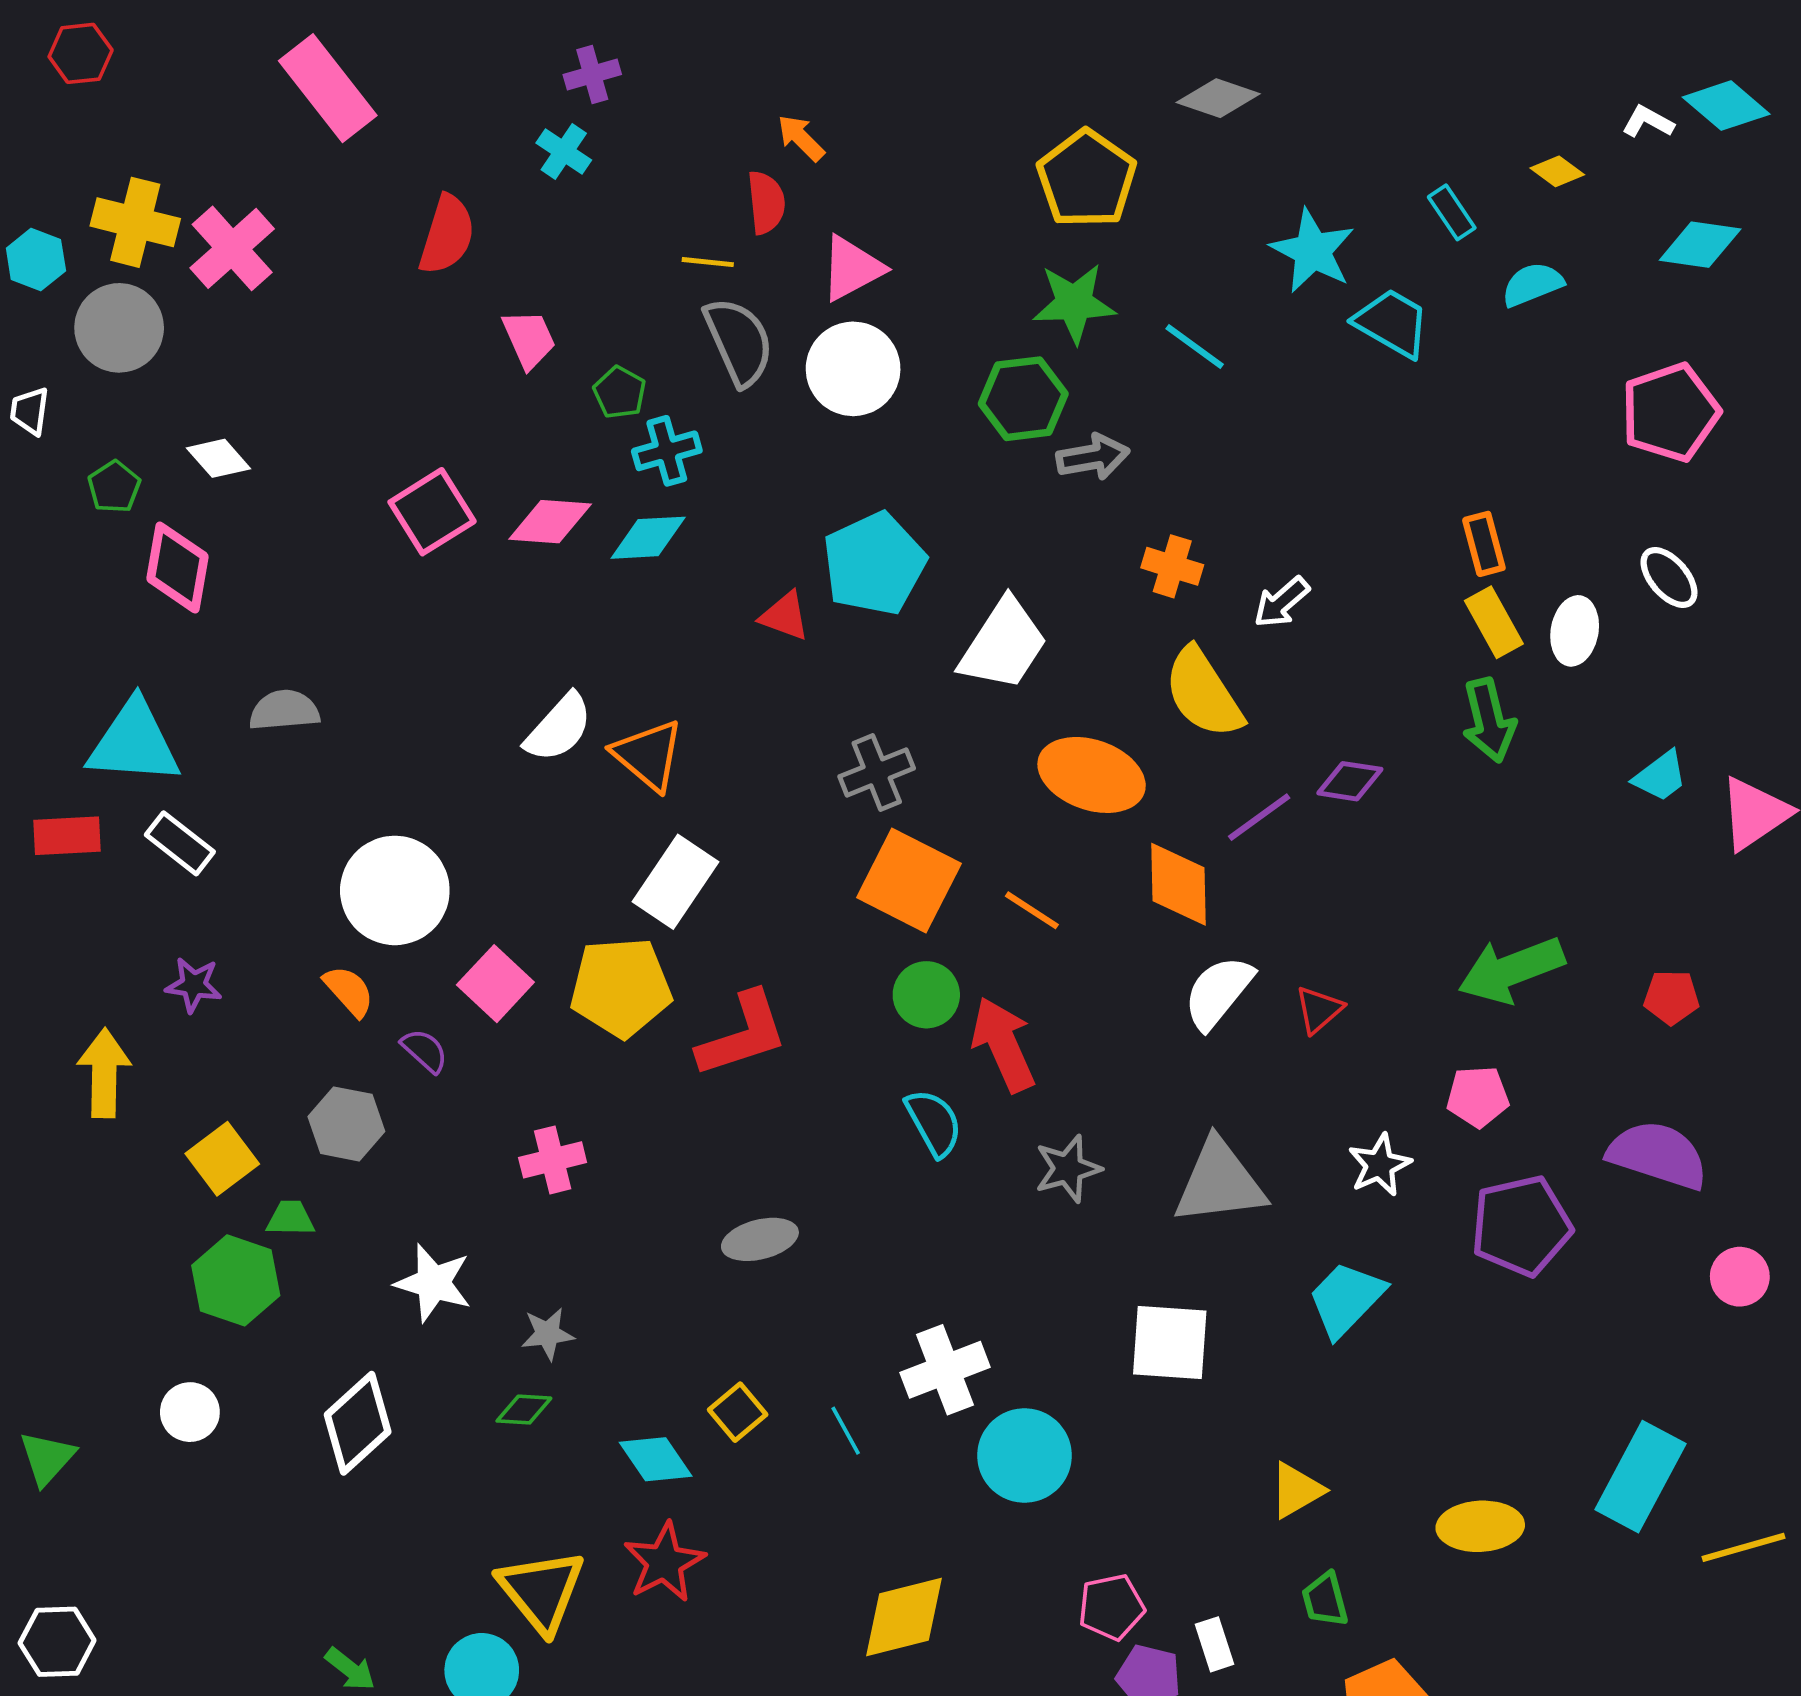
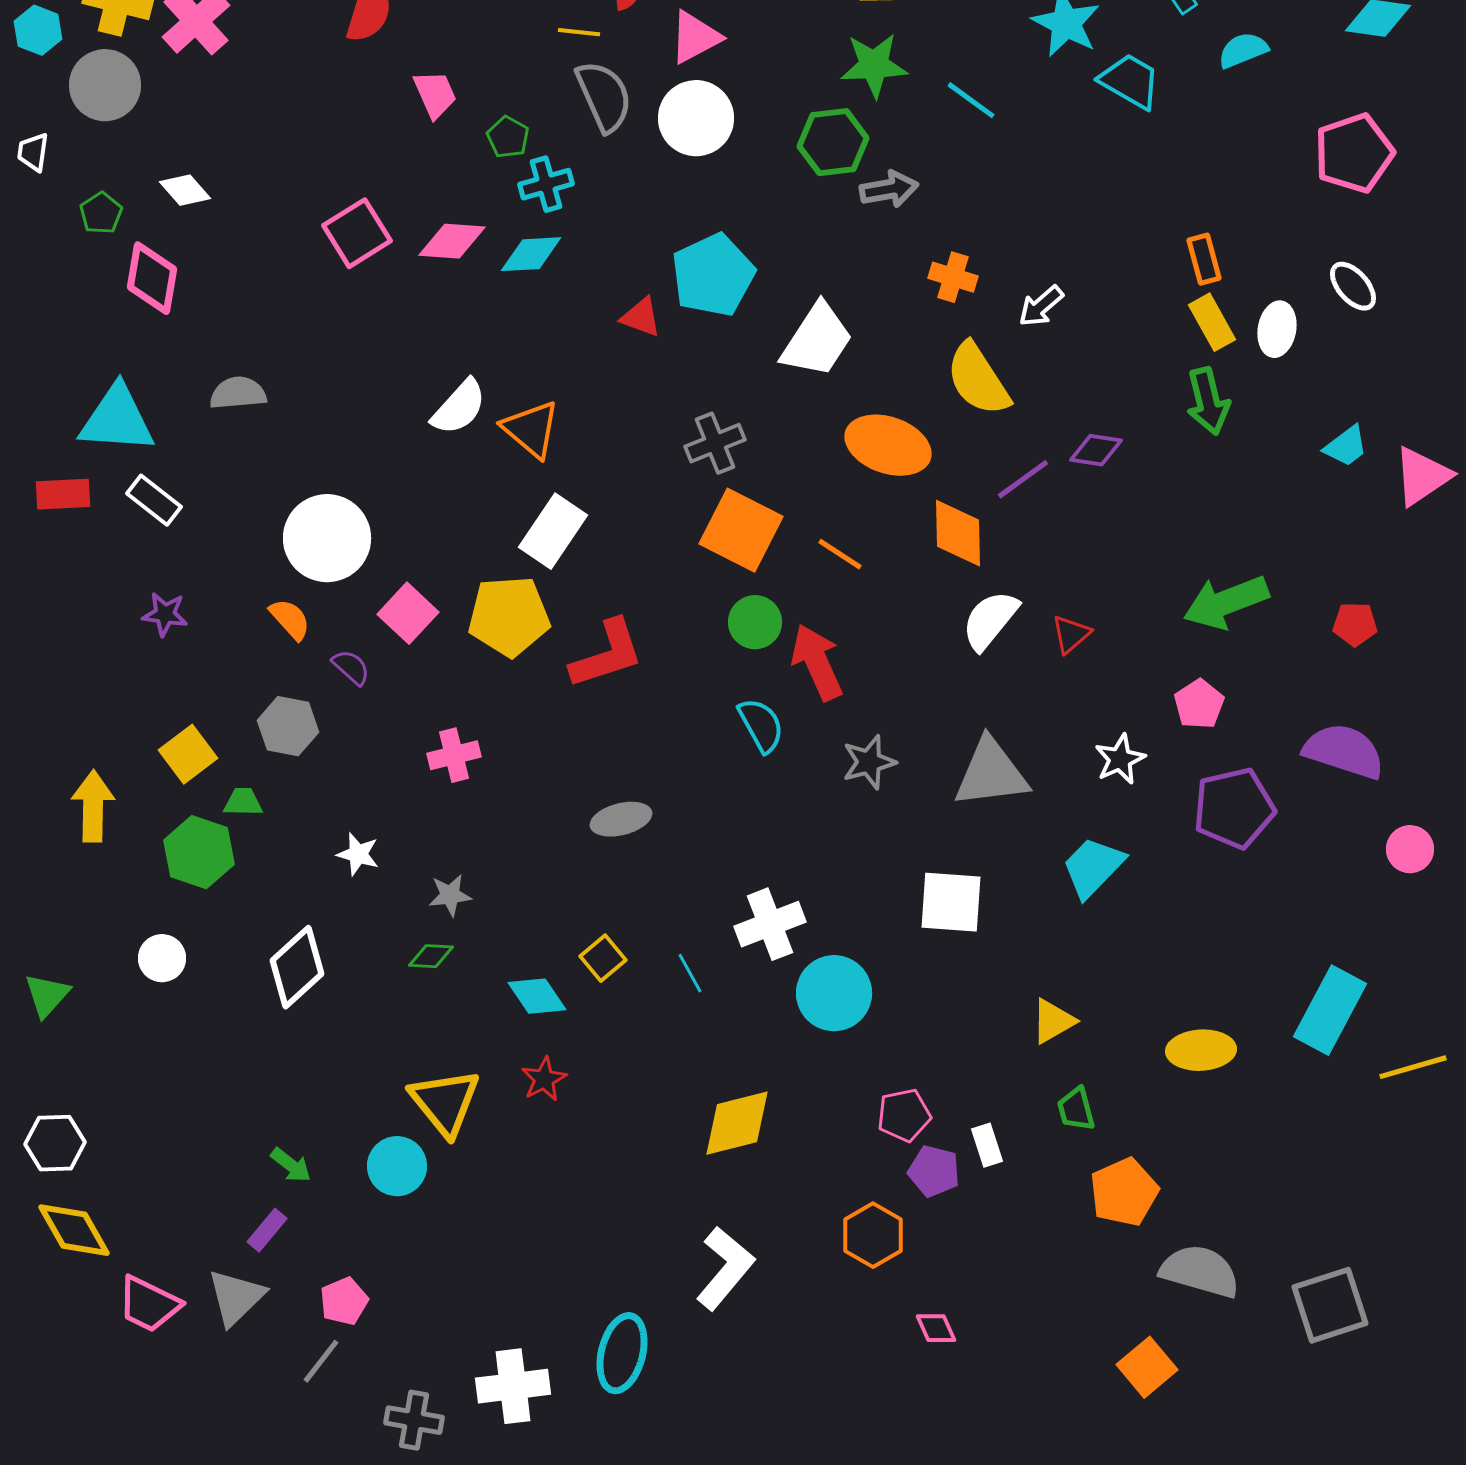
yellow arrow: (104, 1073) -> (93, 806), moved
pink pentagon: (1478, 1097) -> (1199, 704), turned -30
white star: (433, 1283) -> (358, 854), size x0.7
red star: (664, 1562) -> (544, 1079), size x0.7

